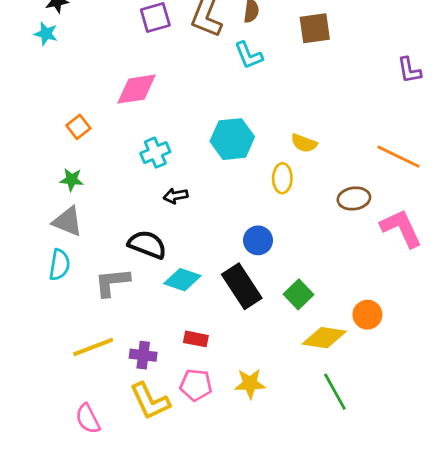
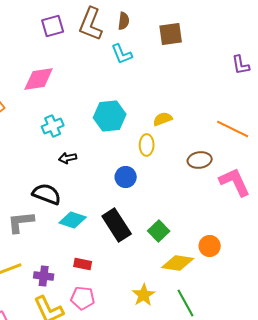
yellow semicircle: (304, 143) -> (163, 119), turned 138
blue circle: (258, 240) -> (126, 177), moved
yellow star: (250, 384) -> (144, 295), moved, turned -30

